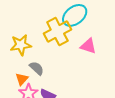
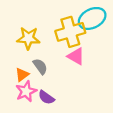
pink triangle: (88, 46) -> (76, 56), moved

